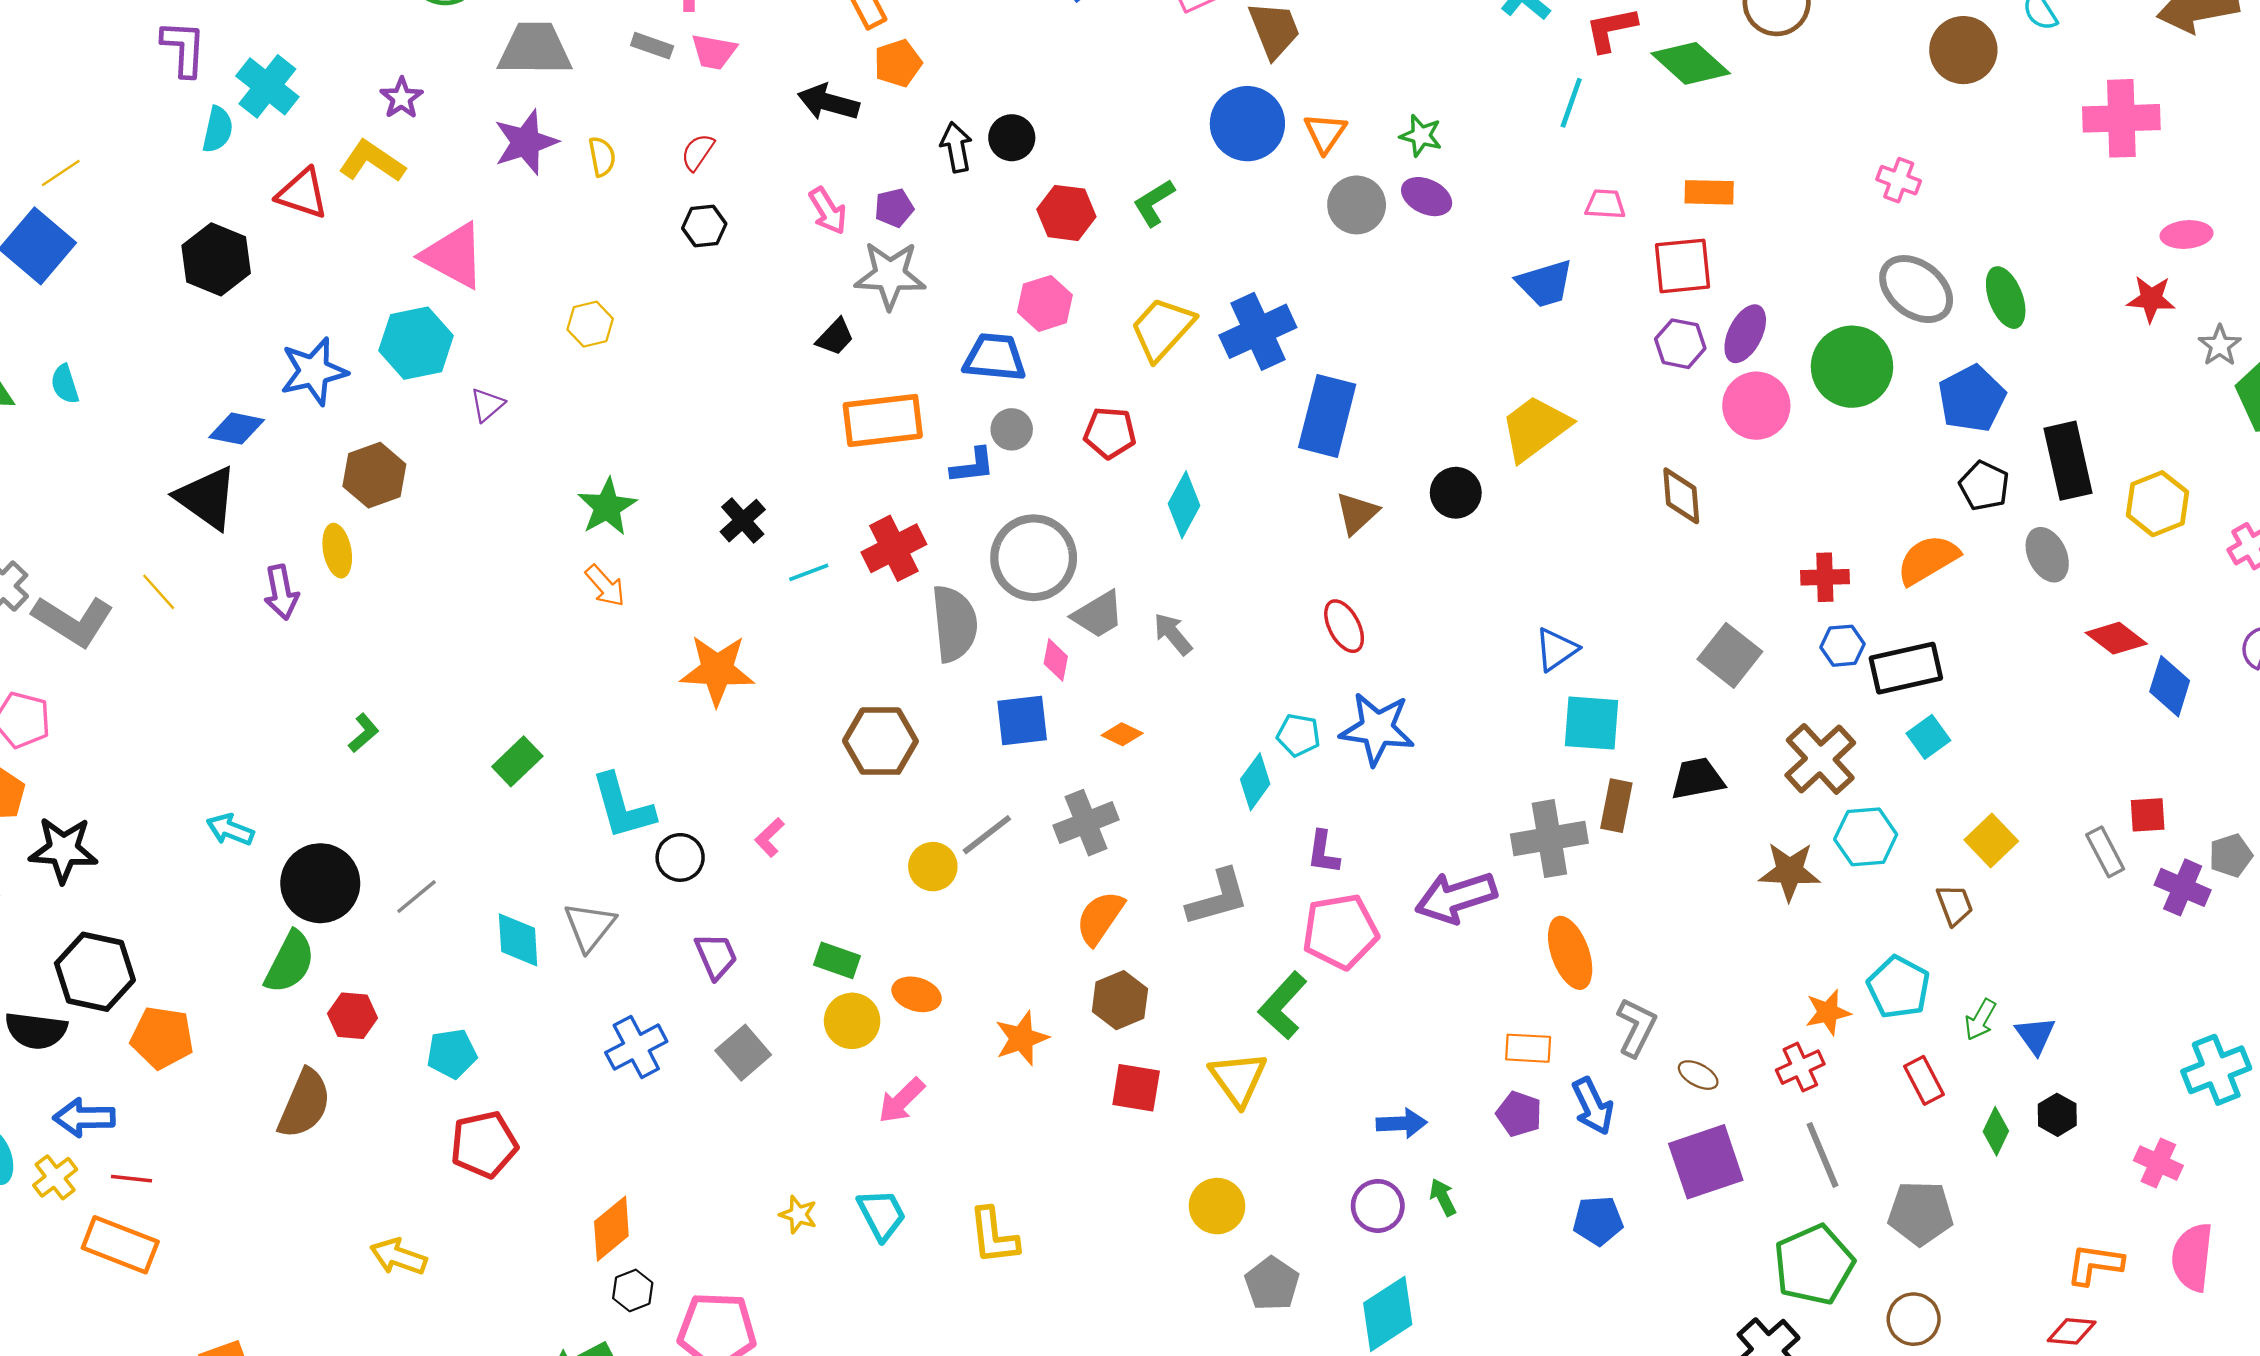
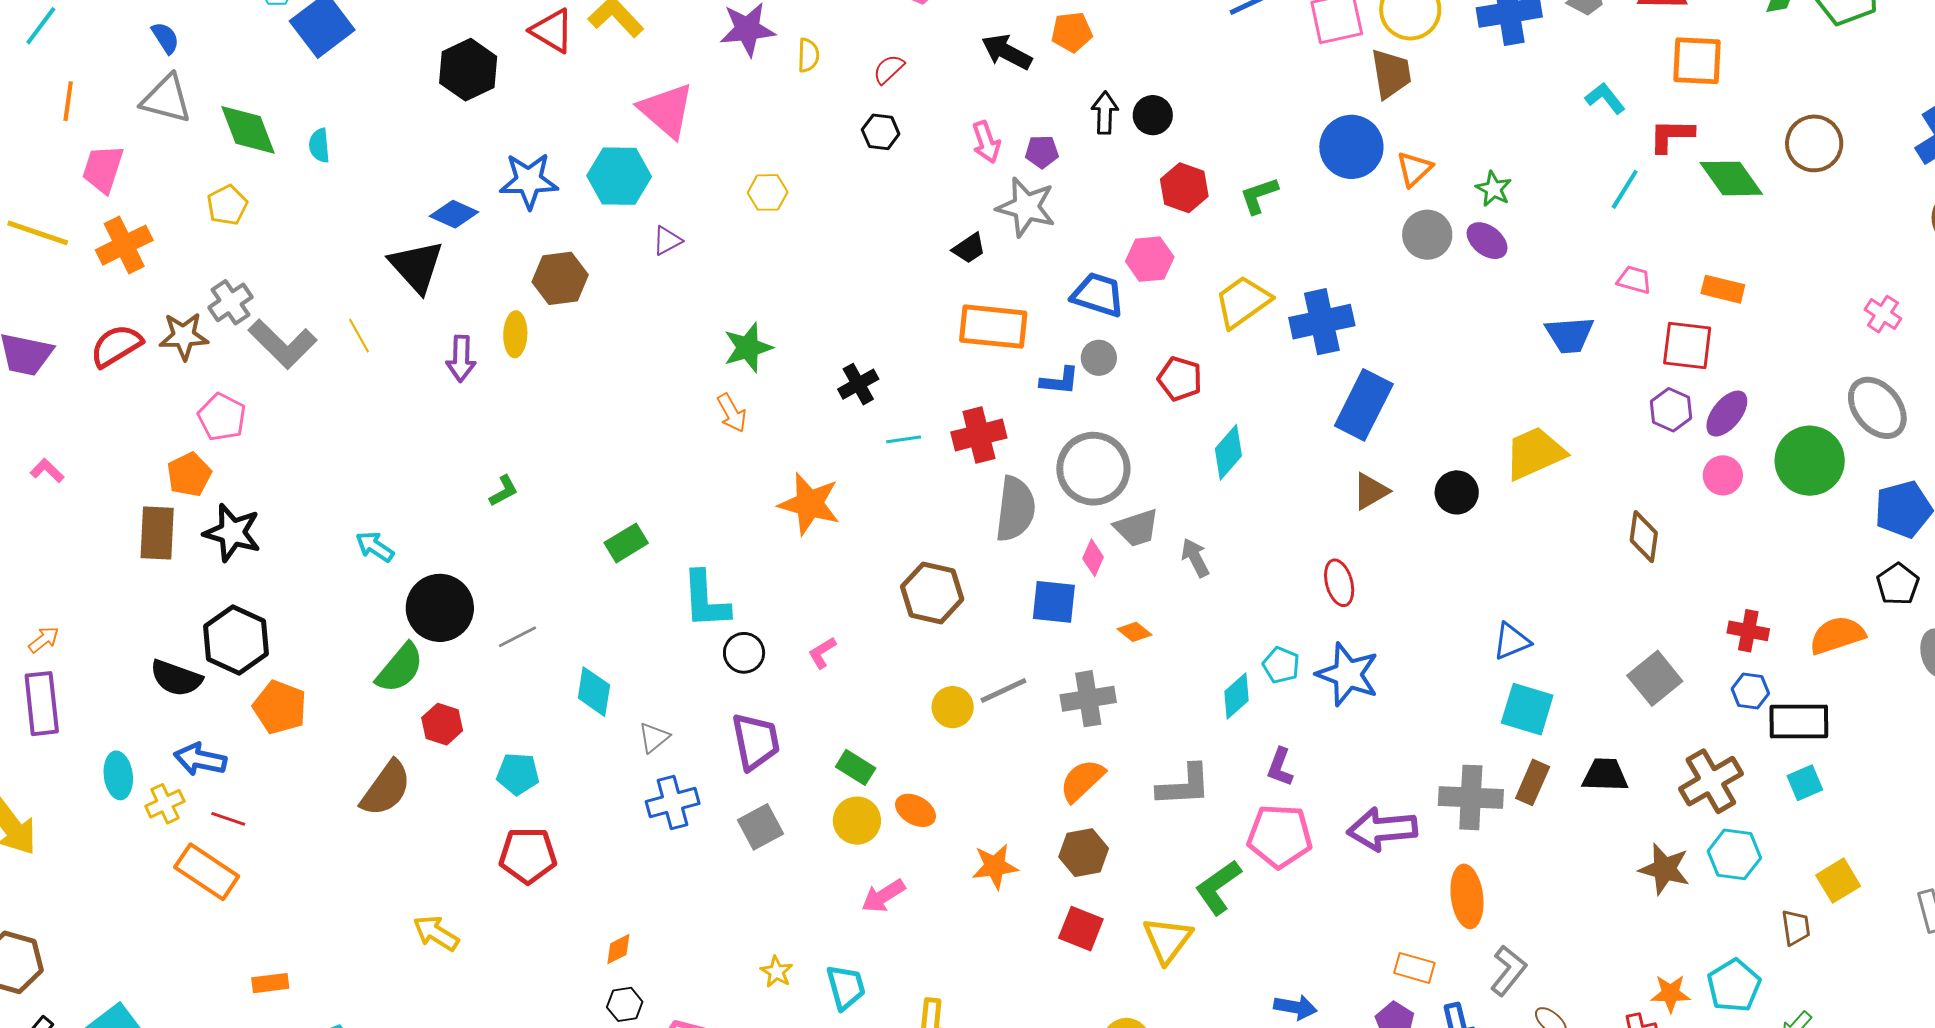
pink circle: (1756, 406) -> (1723, 475), size x0.7
gray triangle: (590, 926) -> (654, 738), moved, size x0.7
purple trapezoid: (716, 956) -> (756, 741), size x1.4
orange diamond: (611, 1229) -> (618, 949), size x0.6

